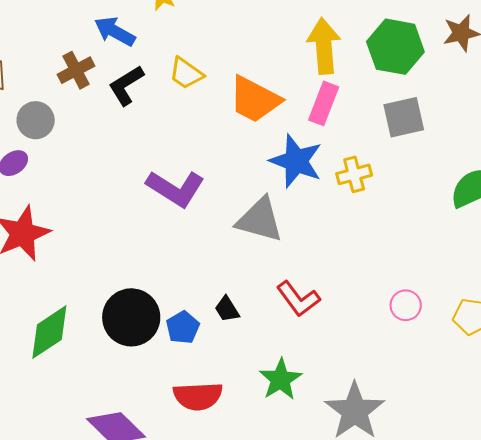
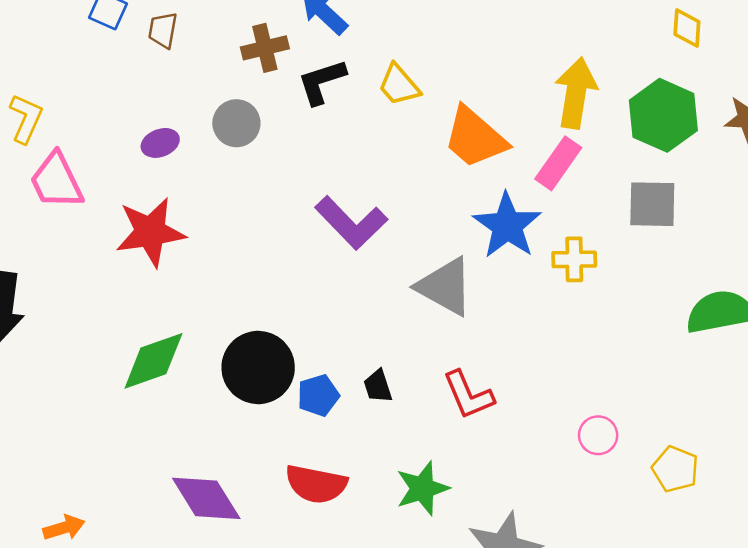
gray circle: (36, 120) -> (236, 123), moved

